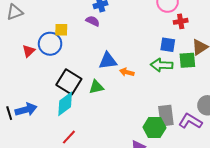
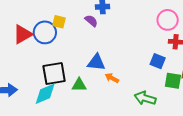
red triangle: (29, 51) -> (23, 34), size x1.5
green arrow: (162, 65) -> (145, 98), moved
black square: (69, 82) -> (54, 73), turned 35

